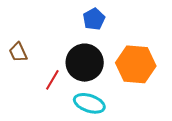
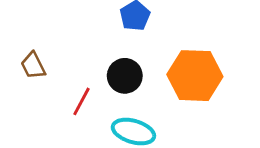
black circle: (85, 63) -> (125, 76), size x0.7

